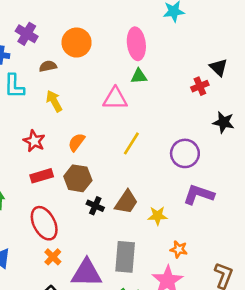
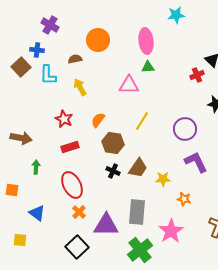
purple cross: (27, 34) -> (50, 25), moved
brown hexagon: (78, 178) -> (113, 143), moved
purple L-shape: (199, 195) -> (196, 162), turned 45
orange star: (179, 249) -> (184, 199), moved

